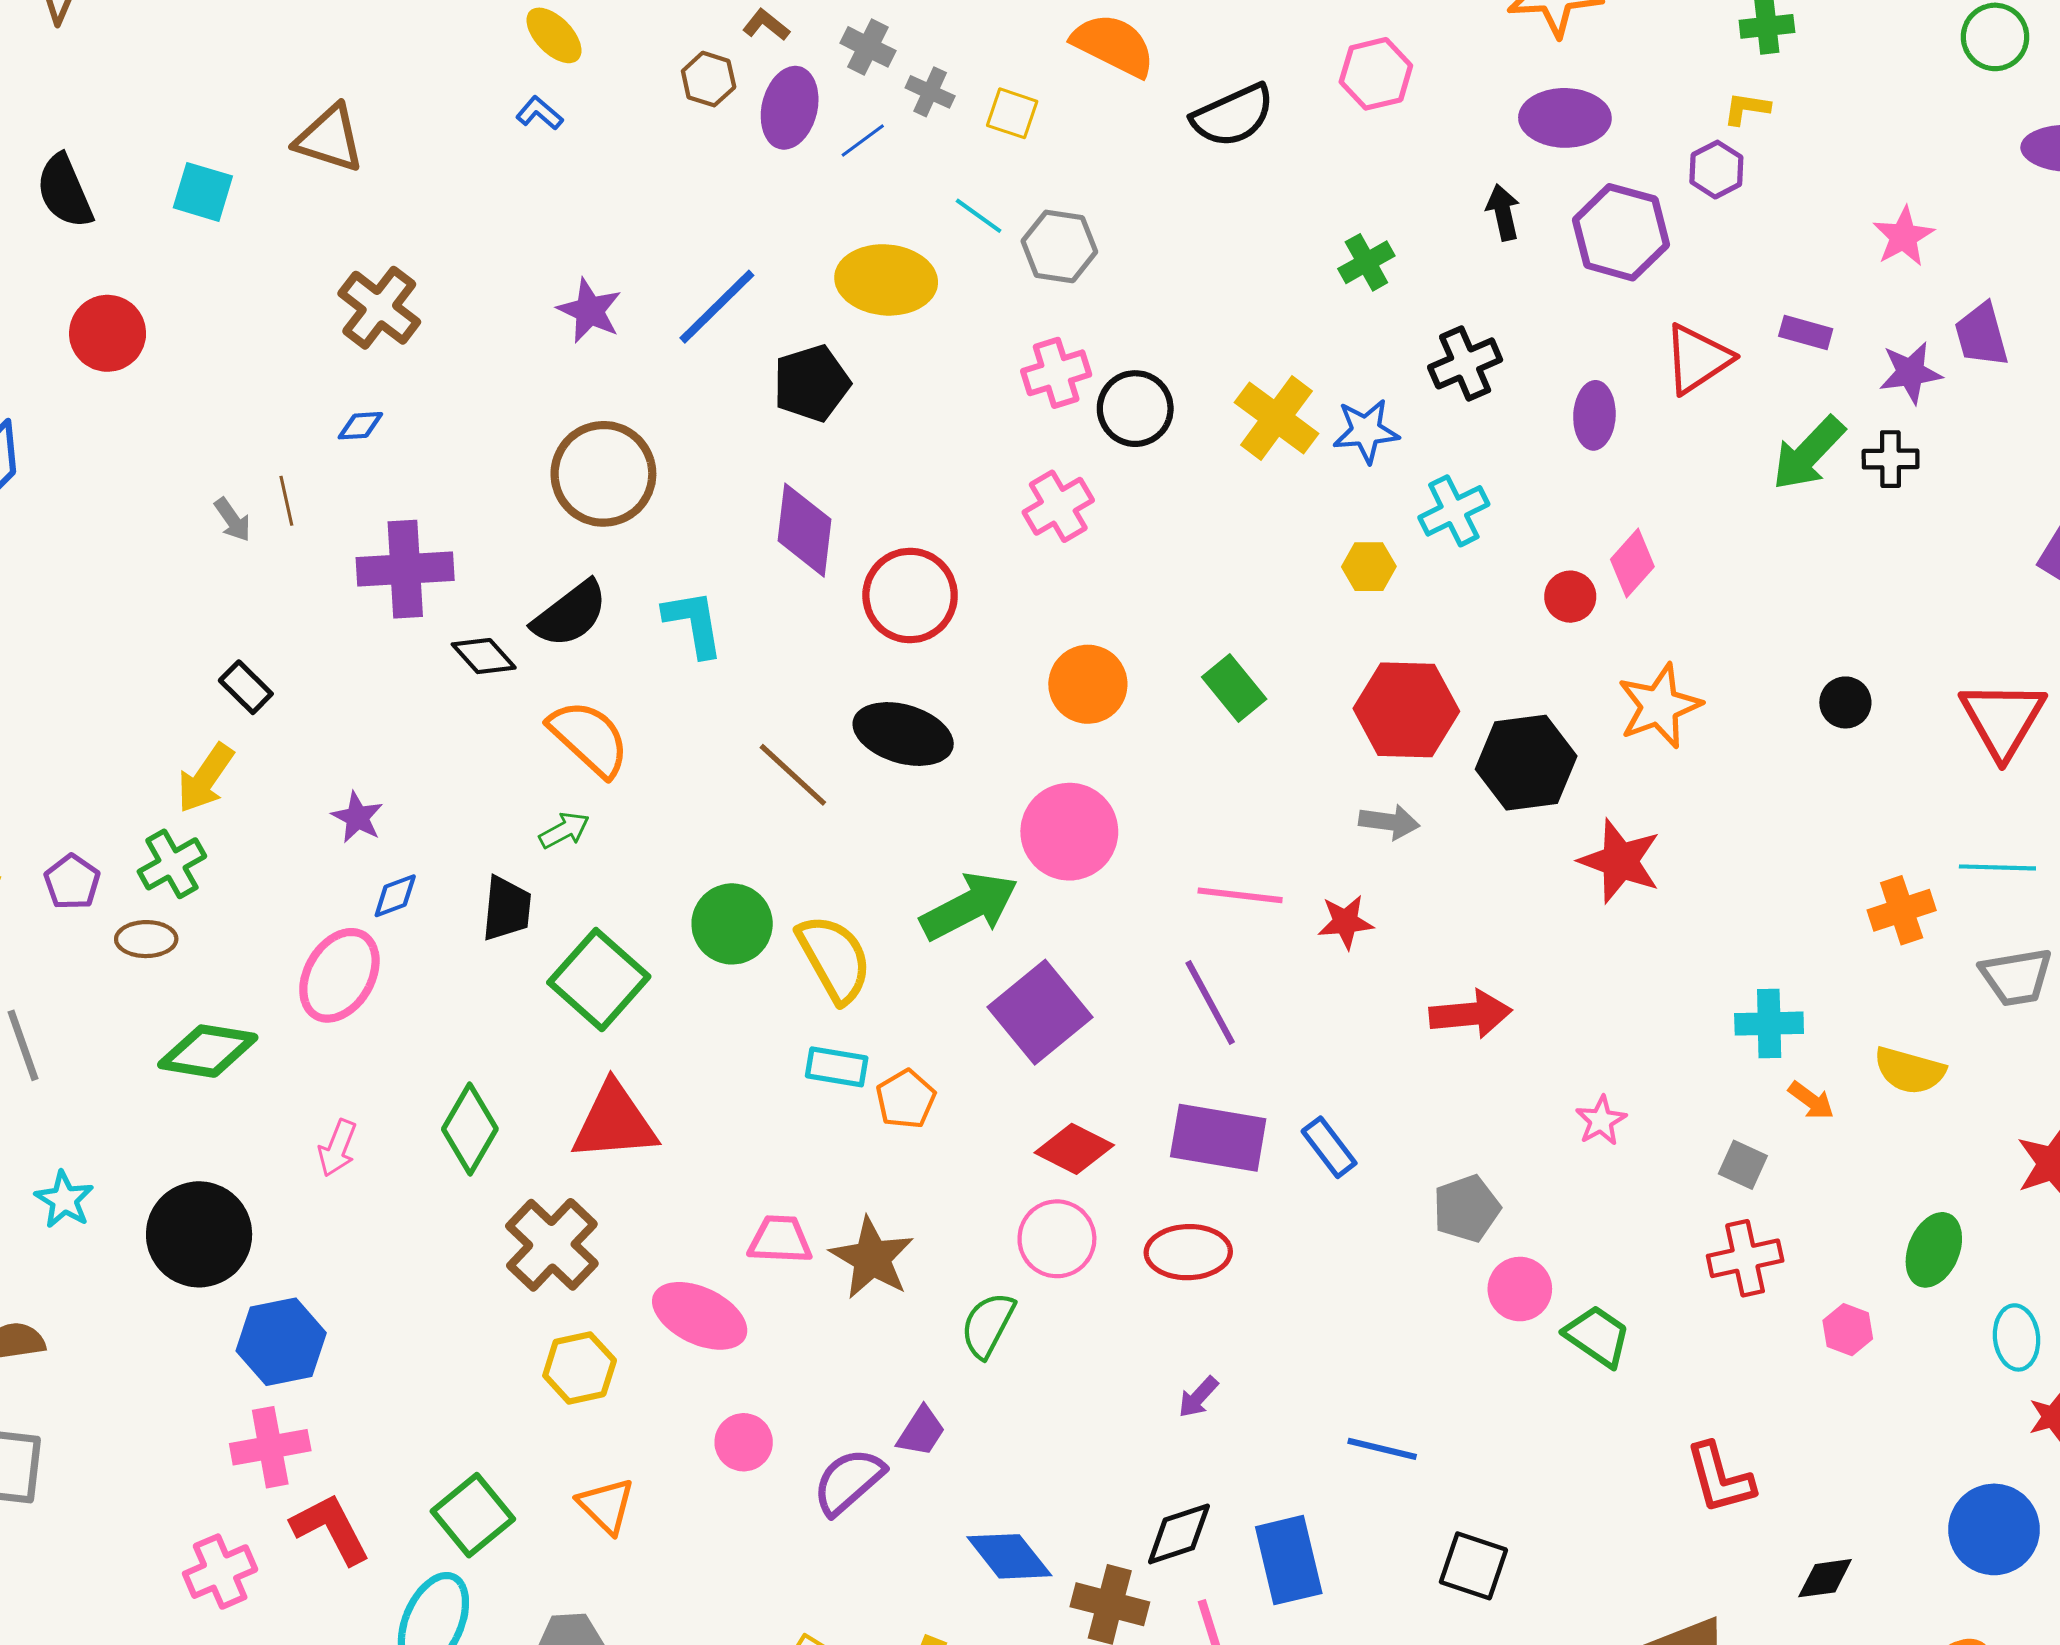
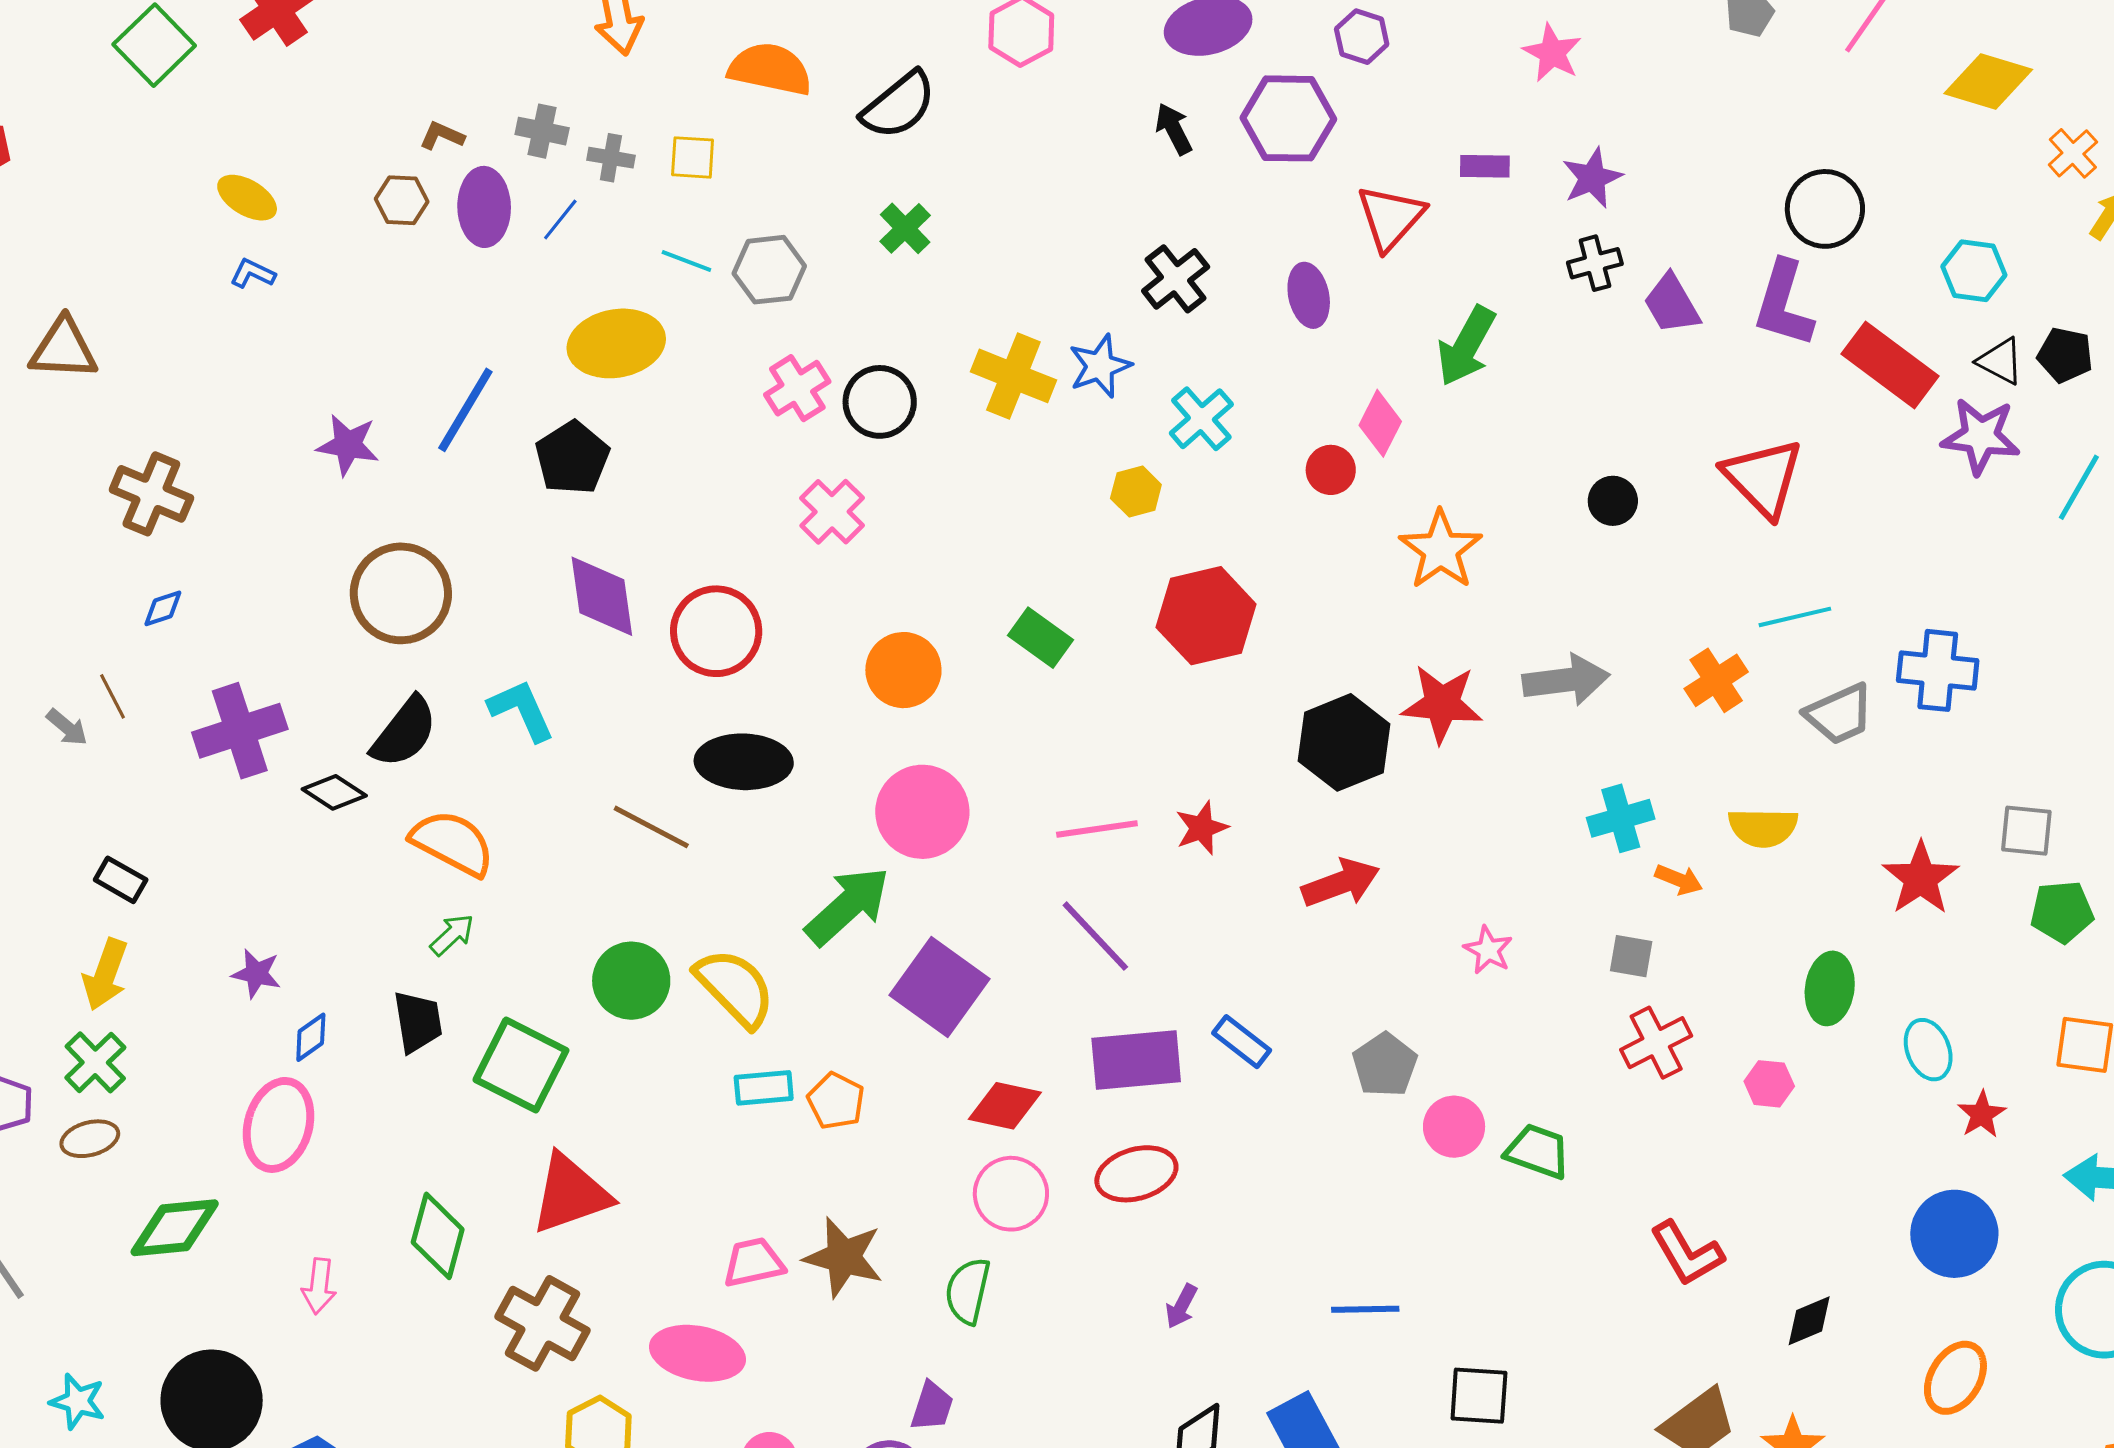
green cross: (1366, 262) -> (905, 228), moved
purple trapezoid: (1981, 335) -> (1672, 304), moved
green arrow: (1808, 453) -> (1466, 346), moved
black hexagon: (1526, 763) -> (1344, 742), moved
gray arrow: (1389, 822) -> (1566, 680), moved, size x1.5

